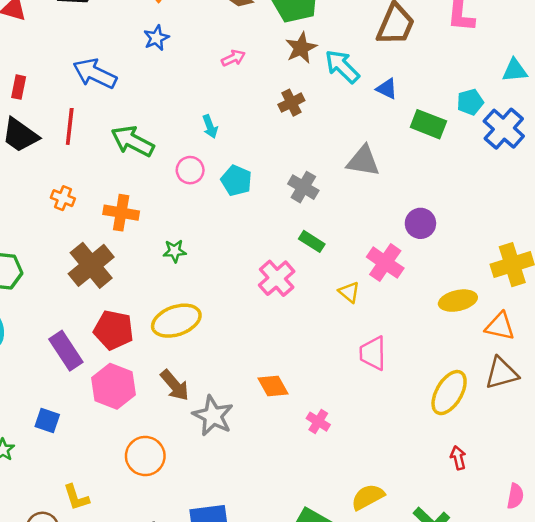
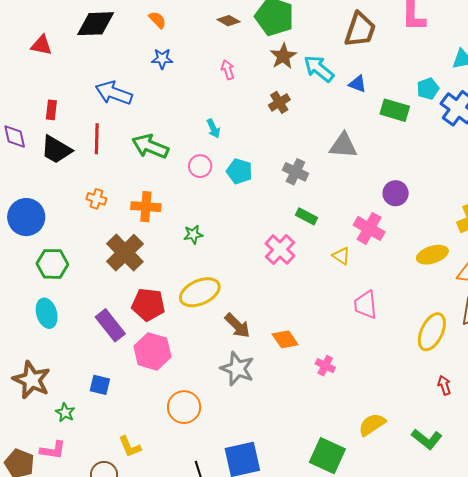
blue star: (156, 38) -> (162, 59), turned 30
pink arrow: (233, 58) -> (228, 70), turned -78
brown arrow: (175, 385) -> (237, 326), moved

